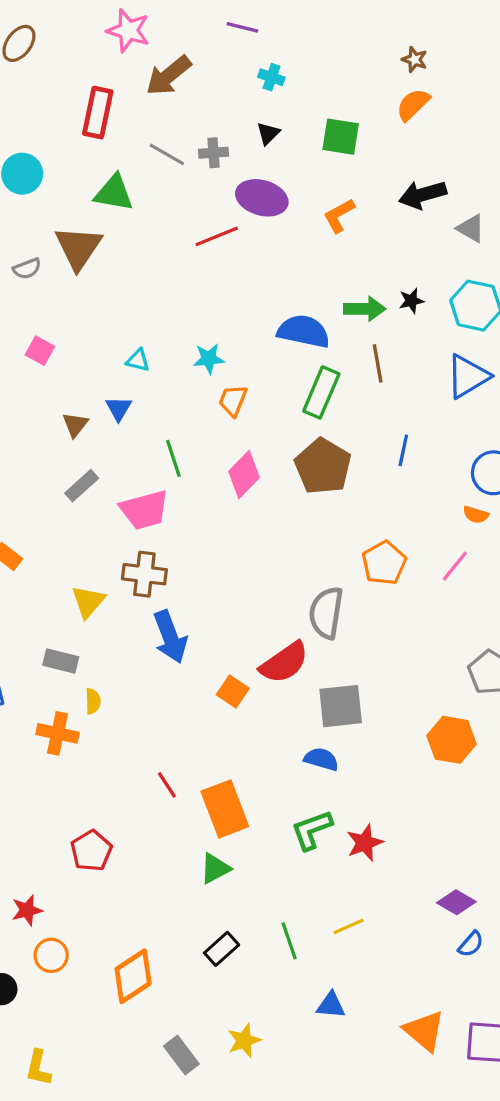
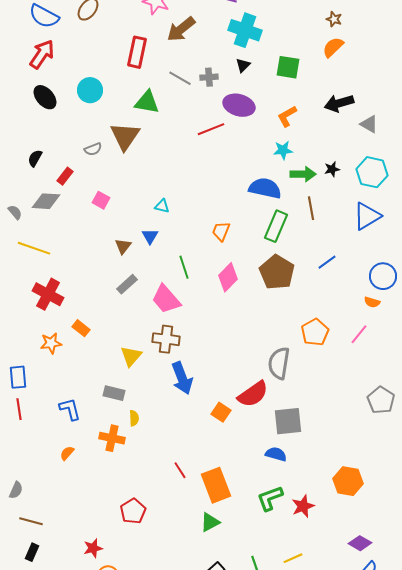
cyan cross: (271, 77) -> (245, 30), size x2.0
cyan star: (209, 359) -> (283, 150), moved
blue line: (403, 450) -> (327, 262), turned 42
pink trapezoid: (144, 510) -> (166, 299), turned 64
orange hexagon: (452, 740) -> (348, 481), moved

